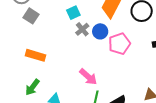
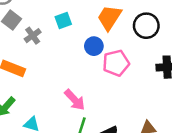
gray cross: (82, 29) -> (33, 36), moved

